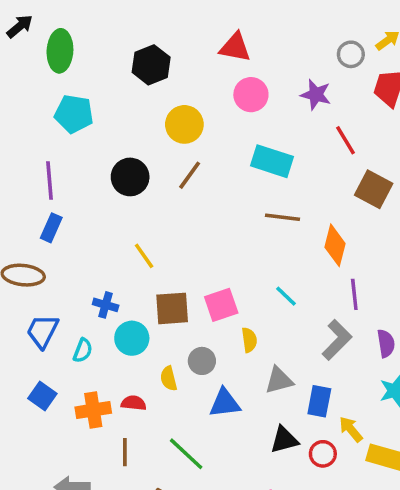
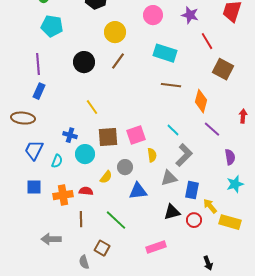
purple line: (354, 294) -> (212, 129), turned -42
gray L-shape: (337, 340) -> (184, 155), moved
yellow semicircle: (169, 378) -> (106, 177), turned -128
blue square: (42, 396) -> (34, 187), turned -35

